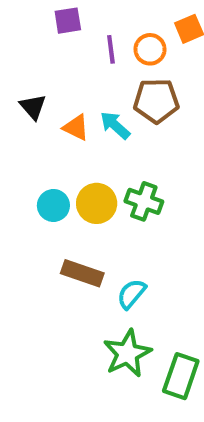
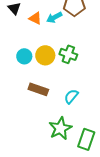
cyan arrow: (115, 125) -> (54, 17), turned -70
cyan semicircle: (132, 294) -> (71, 96), moved

